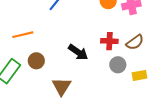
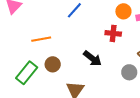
red cross: (109, 41) -> (113, 33), moved

